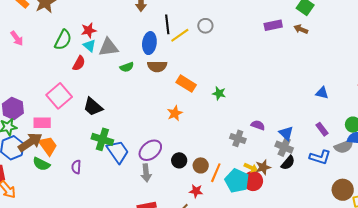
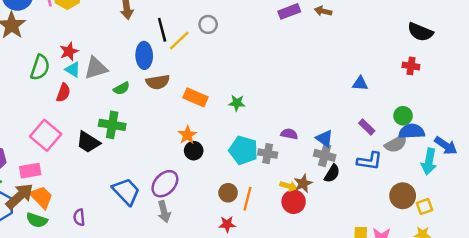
green cross: (102, 139) -> (112, 125), moved
black circle: (179, 160) -> (194, 151), moved
cyan pentagon: (237, 181) -> (243, 150), moved

